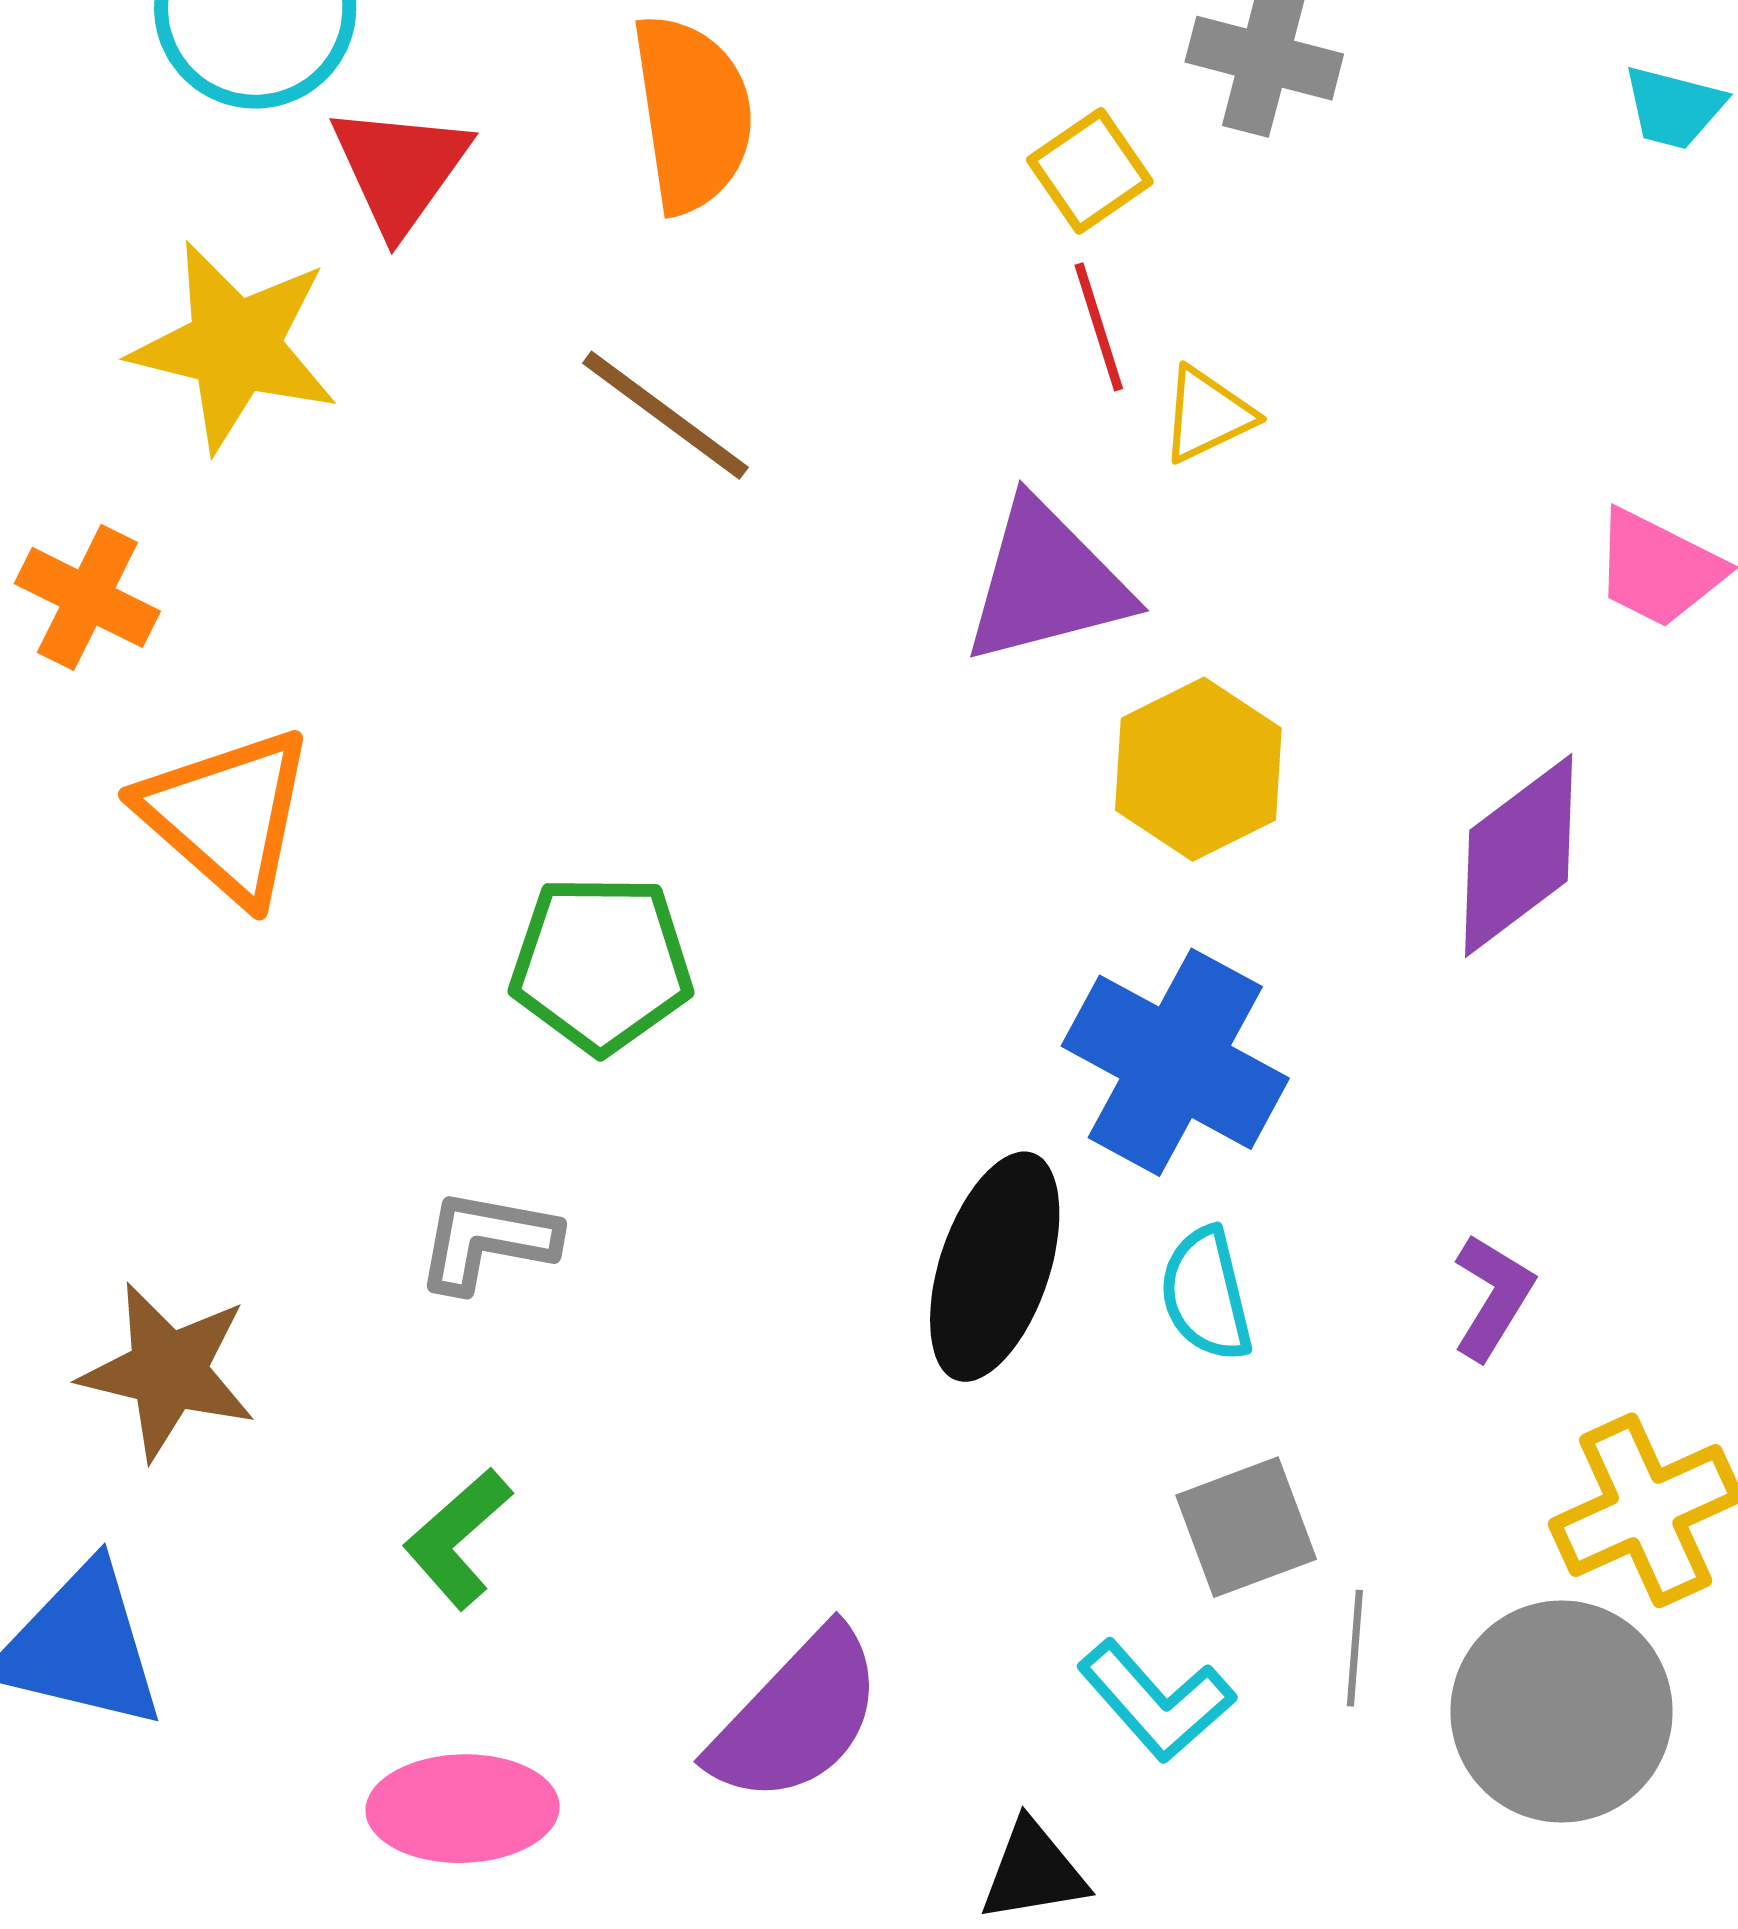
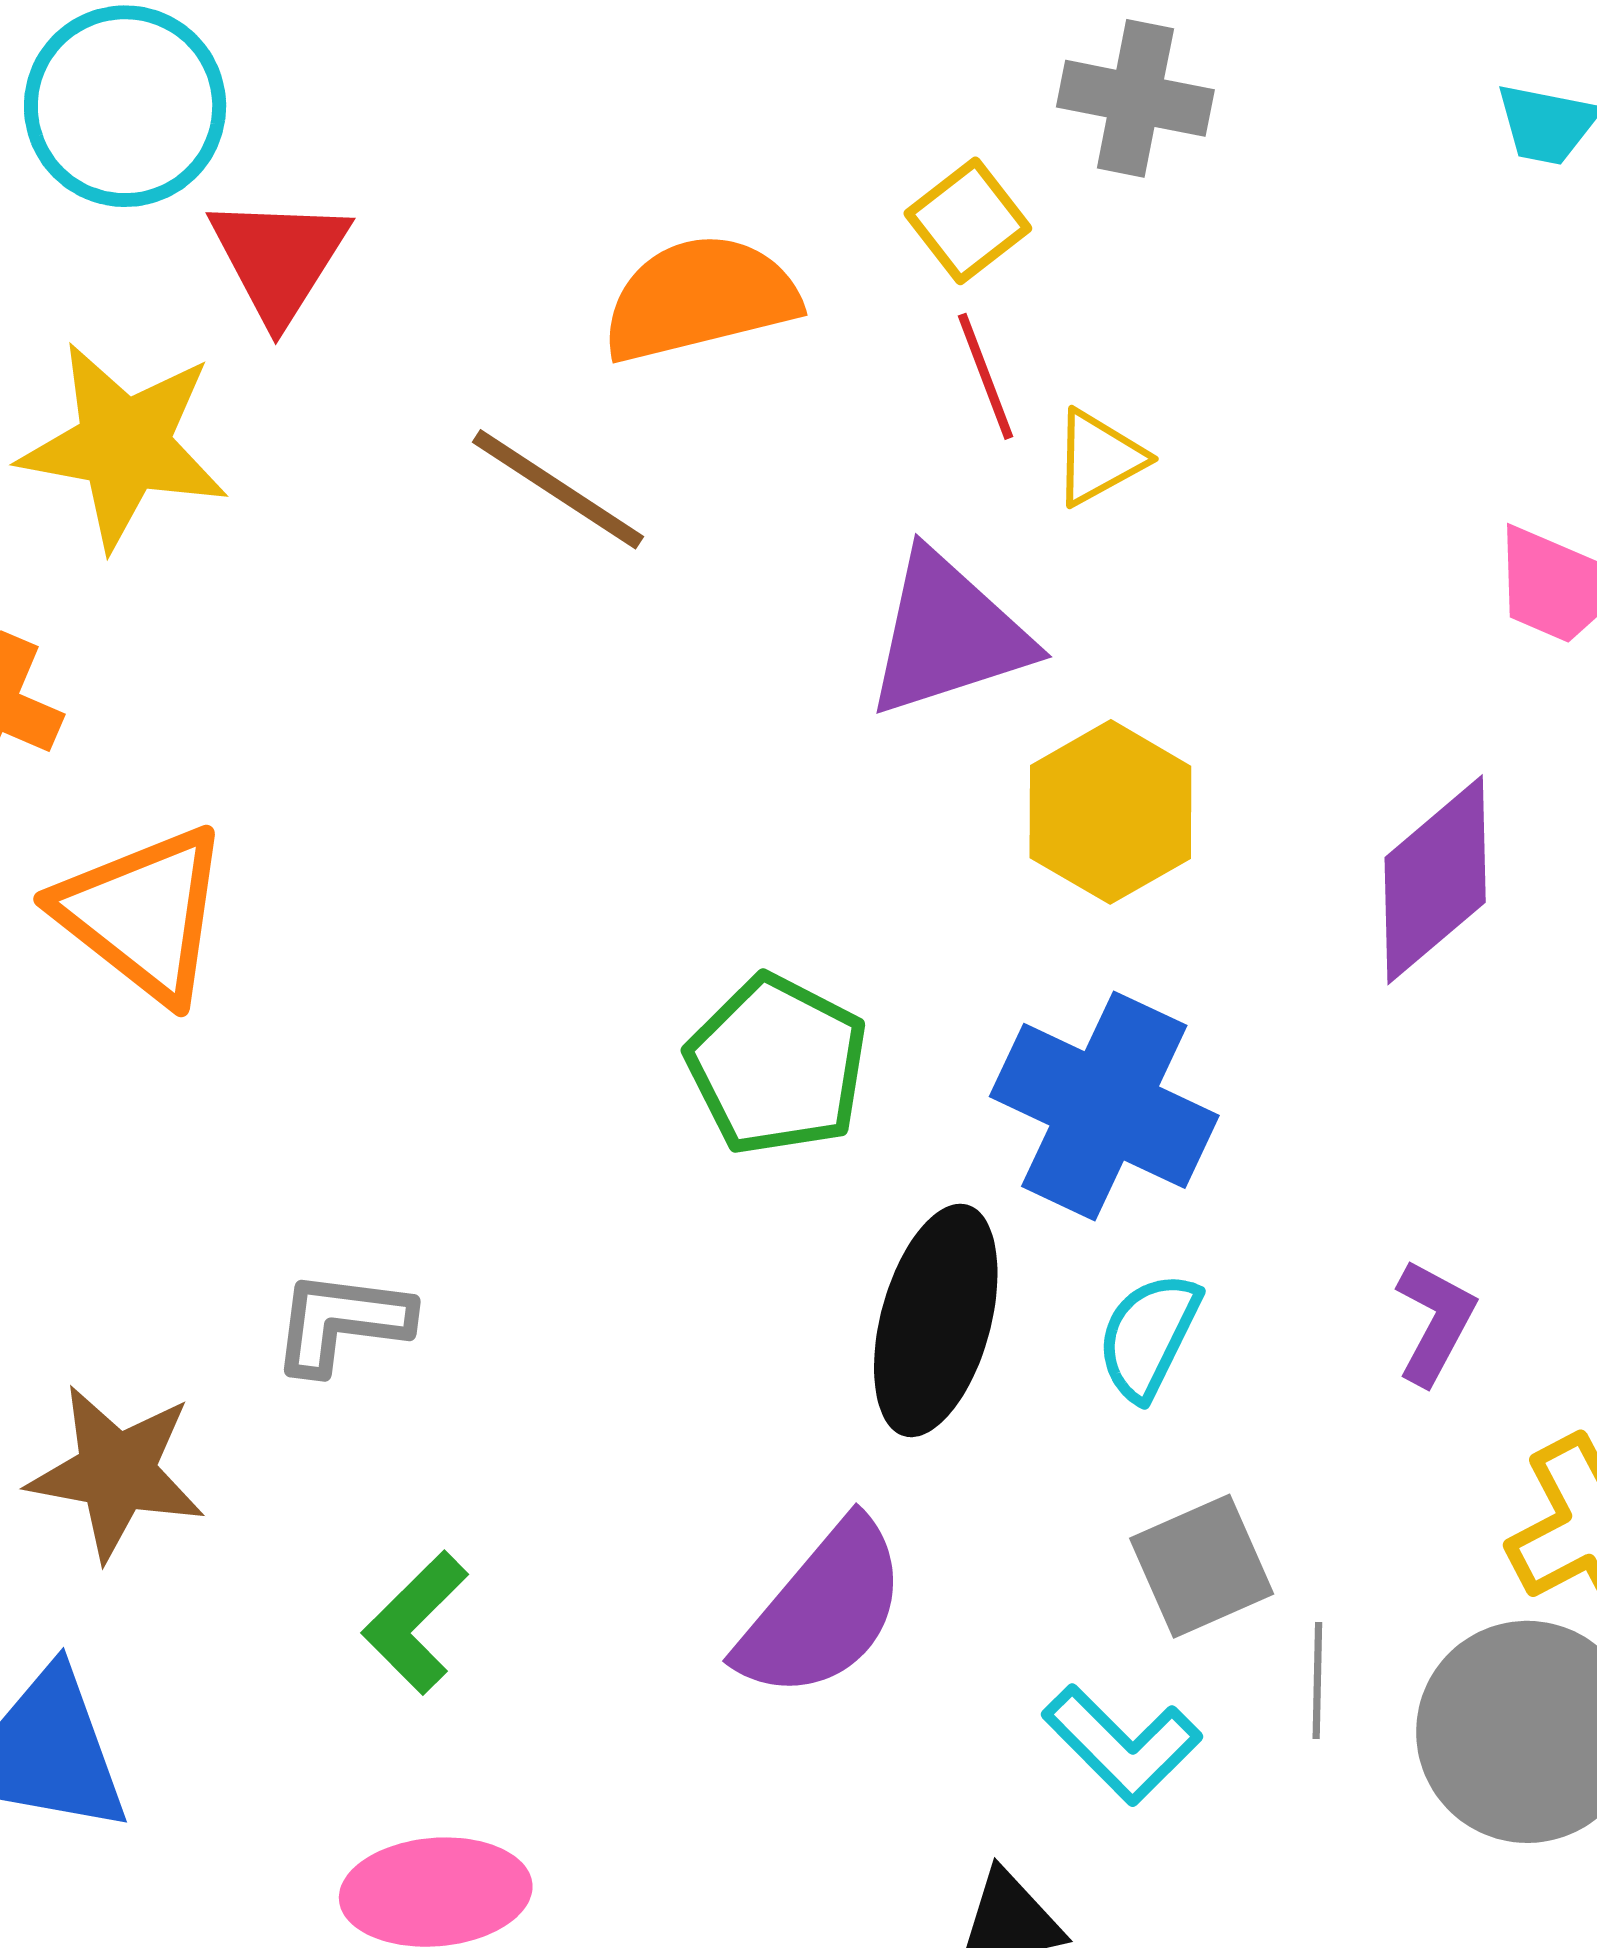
orange semicircle: (692, 113) -> (700, 298), moved, turned -92
green pentagon: (601, 964) -> (777, 1065), moved, turned 30
gray L-shape: (487, 1241) -> (342, 1322), moved
cyan semicircle: (1206, 1294) -> (1148, 1336), turned 43
purple semicircle: (797, 1717) -> (823, 1610), moved

